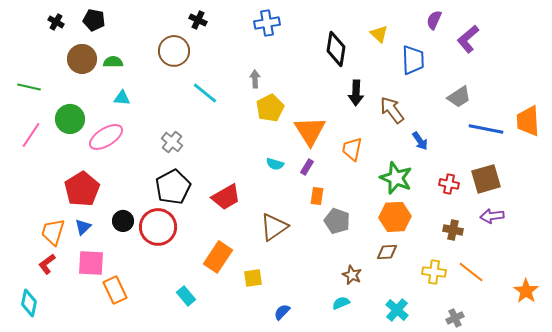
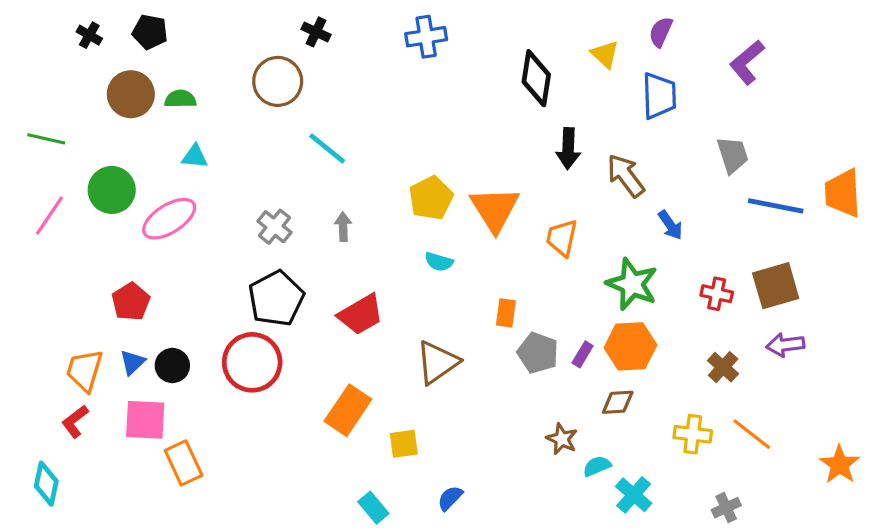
purple semicircle: (434, 20) -> (661, 32), moved
gray arrow: (255, 79) -> (343, 227), moved
gray trapezoid: (459, 97) -> (733, 155), turned -75
yellow pentagon: (270, 108) -> (431, 198), moved
purple rectangle: (307, 167) -> (583, 354), moved
red pentagon: (82, 189) -> (131, 302), size x0.7
black circle: (123, 221) -> (172, 366), moved
brown cross: (453, 230) -> (723, 367), turned 30
cyan rectangle: (186, 296) -> (373, 508), moved
cyan semicircle: (341, 303) -> (597, 466), moved

